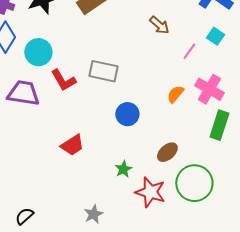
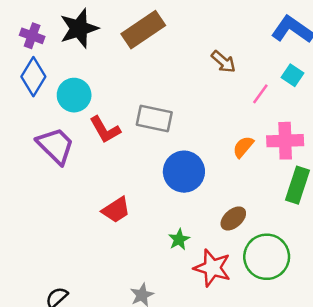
pink cross: (209, 89) -> (285, 141), turned -32
purple trapezoid: (23, 93) -> (56, 146), turned 36
blue circle: (127, 114) -> (184, 172), size x1.4

